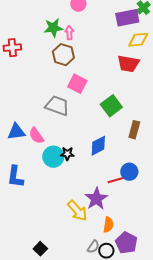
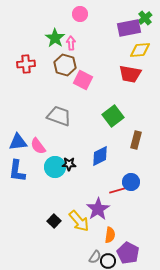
green star: (53, 28) -> (55, 38), turned -30
red cross: (12, 48) -> (26, 64), moved
pink square: (77, 84) -> (83, 80), moved
blue L-shape: (15, 177) -> (17, 171), moved
black square: (40, 249) -> (54, 221), moved

